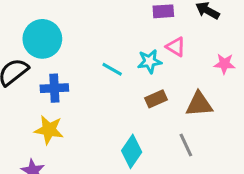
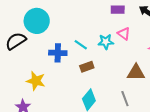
blue cross: (54, 88) -> (58, 53), moved
brown rectangle: (156, 99) -> (87, 67), moved

